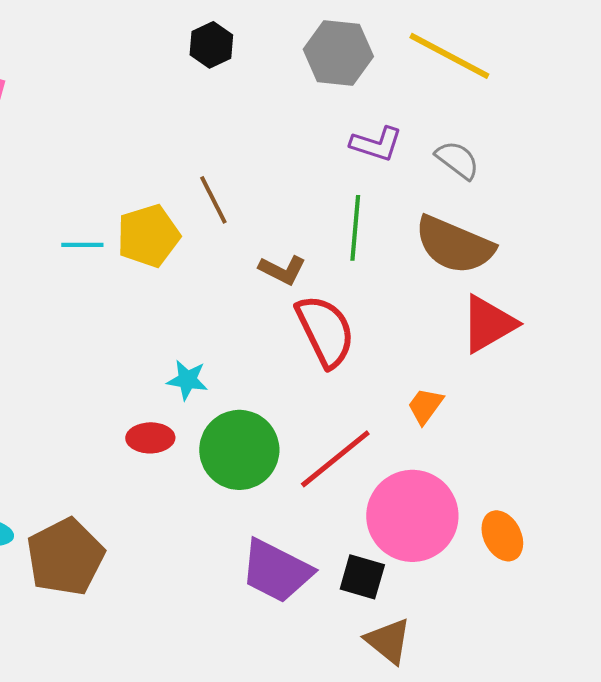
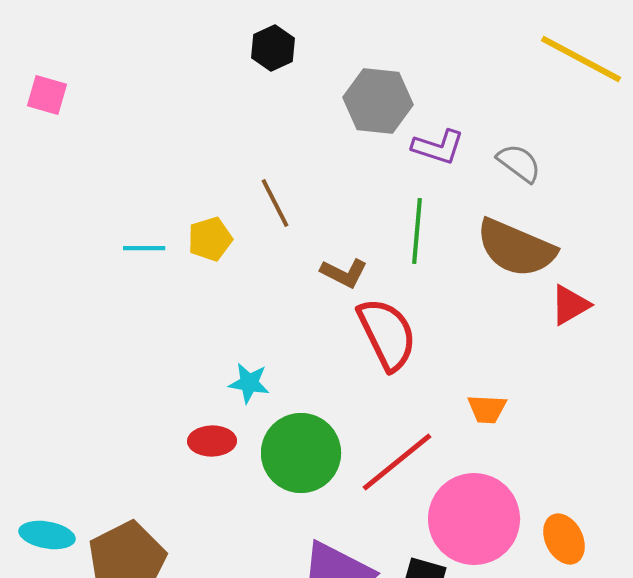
gray hexagon: (338, 53) -> (378, 101), moved
yellow line: (449, 56) -> (581, 59), moved
yellow pentagon: (148, 236) -> (210, 239), size x0.7
red triangle: (488, 324) -> (570, 305), moved, size x0.7
orange trapezoid: (425, 406) -> (487, 409), turned -123

